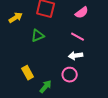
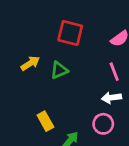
yellow arrow: (16, 18) -> (30, 63), moved
pink line: (78, 37) -> (114, 72), turned 40

